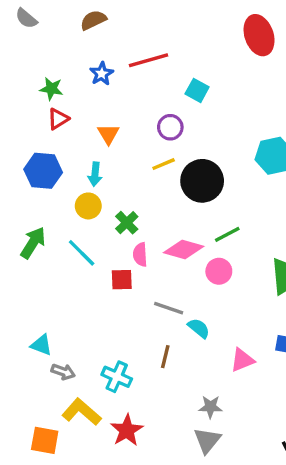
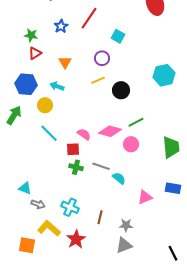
red line: (149, 60) -> (89, 18), turned -40
cyan arrow: (95, 174) -> (57, 86), turned 104
black circle: (202, 181) -> (121, 90), size x0.7
yellow circle: (88, 206) -> (45, 105), moved
green cross: (127, 223) -> (76, 167), moved, turned -32
green arrow: (33, 243) -> (14, 115), moved
pink semicircle: (140, 255) -> (84, 134), turned 128
brown line: (165, 357) -> (100, 217), moved
gray triangle: (207, 440) -> (124, 245), turned 30

